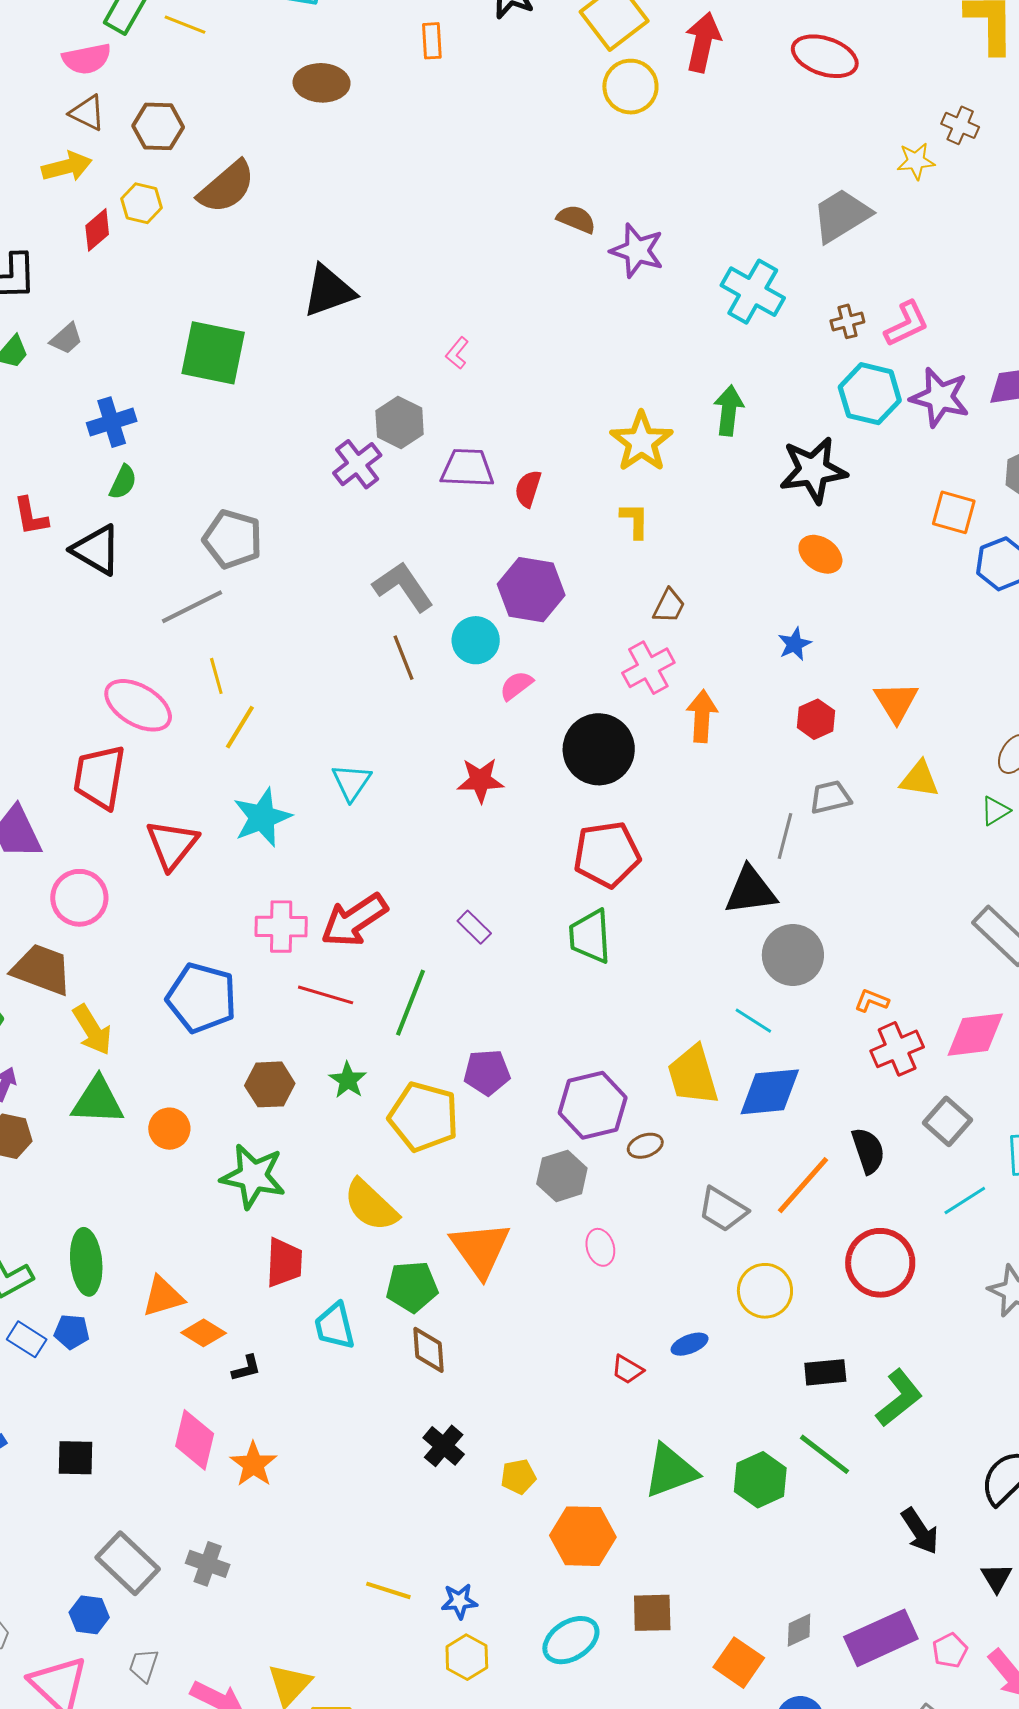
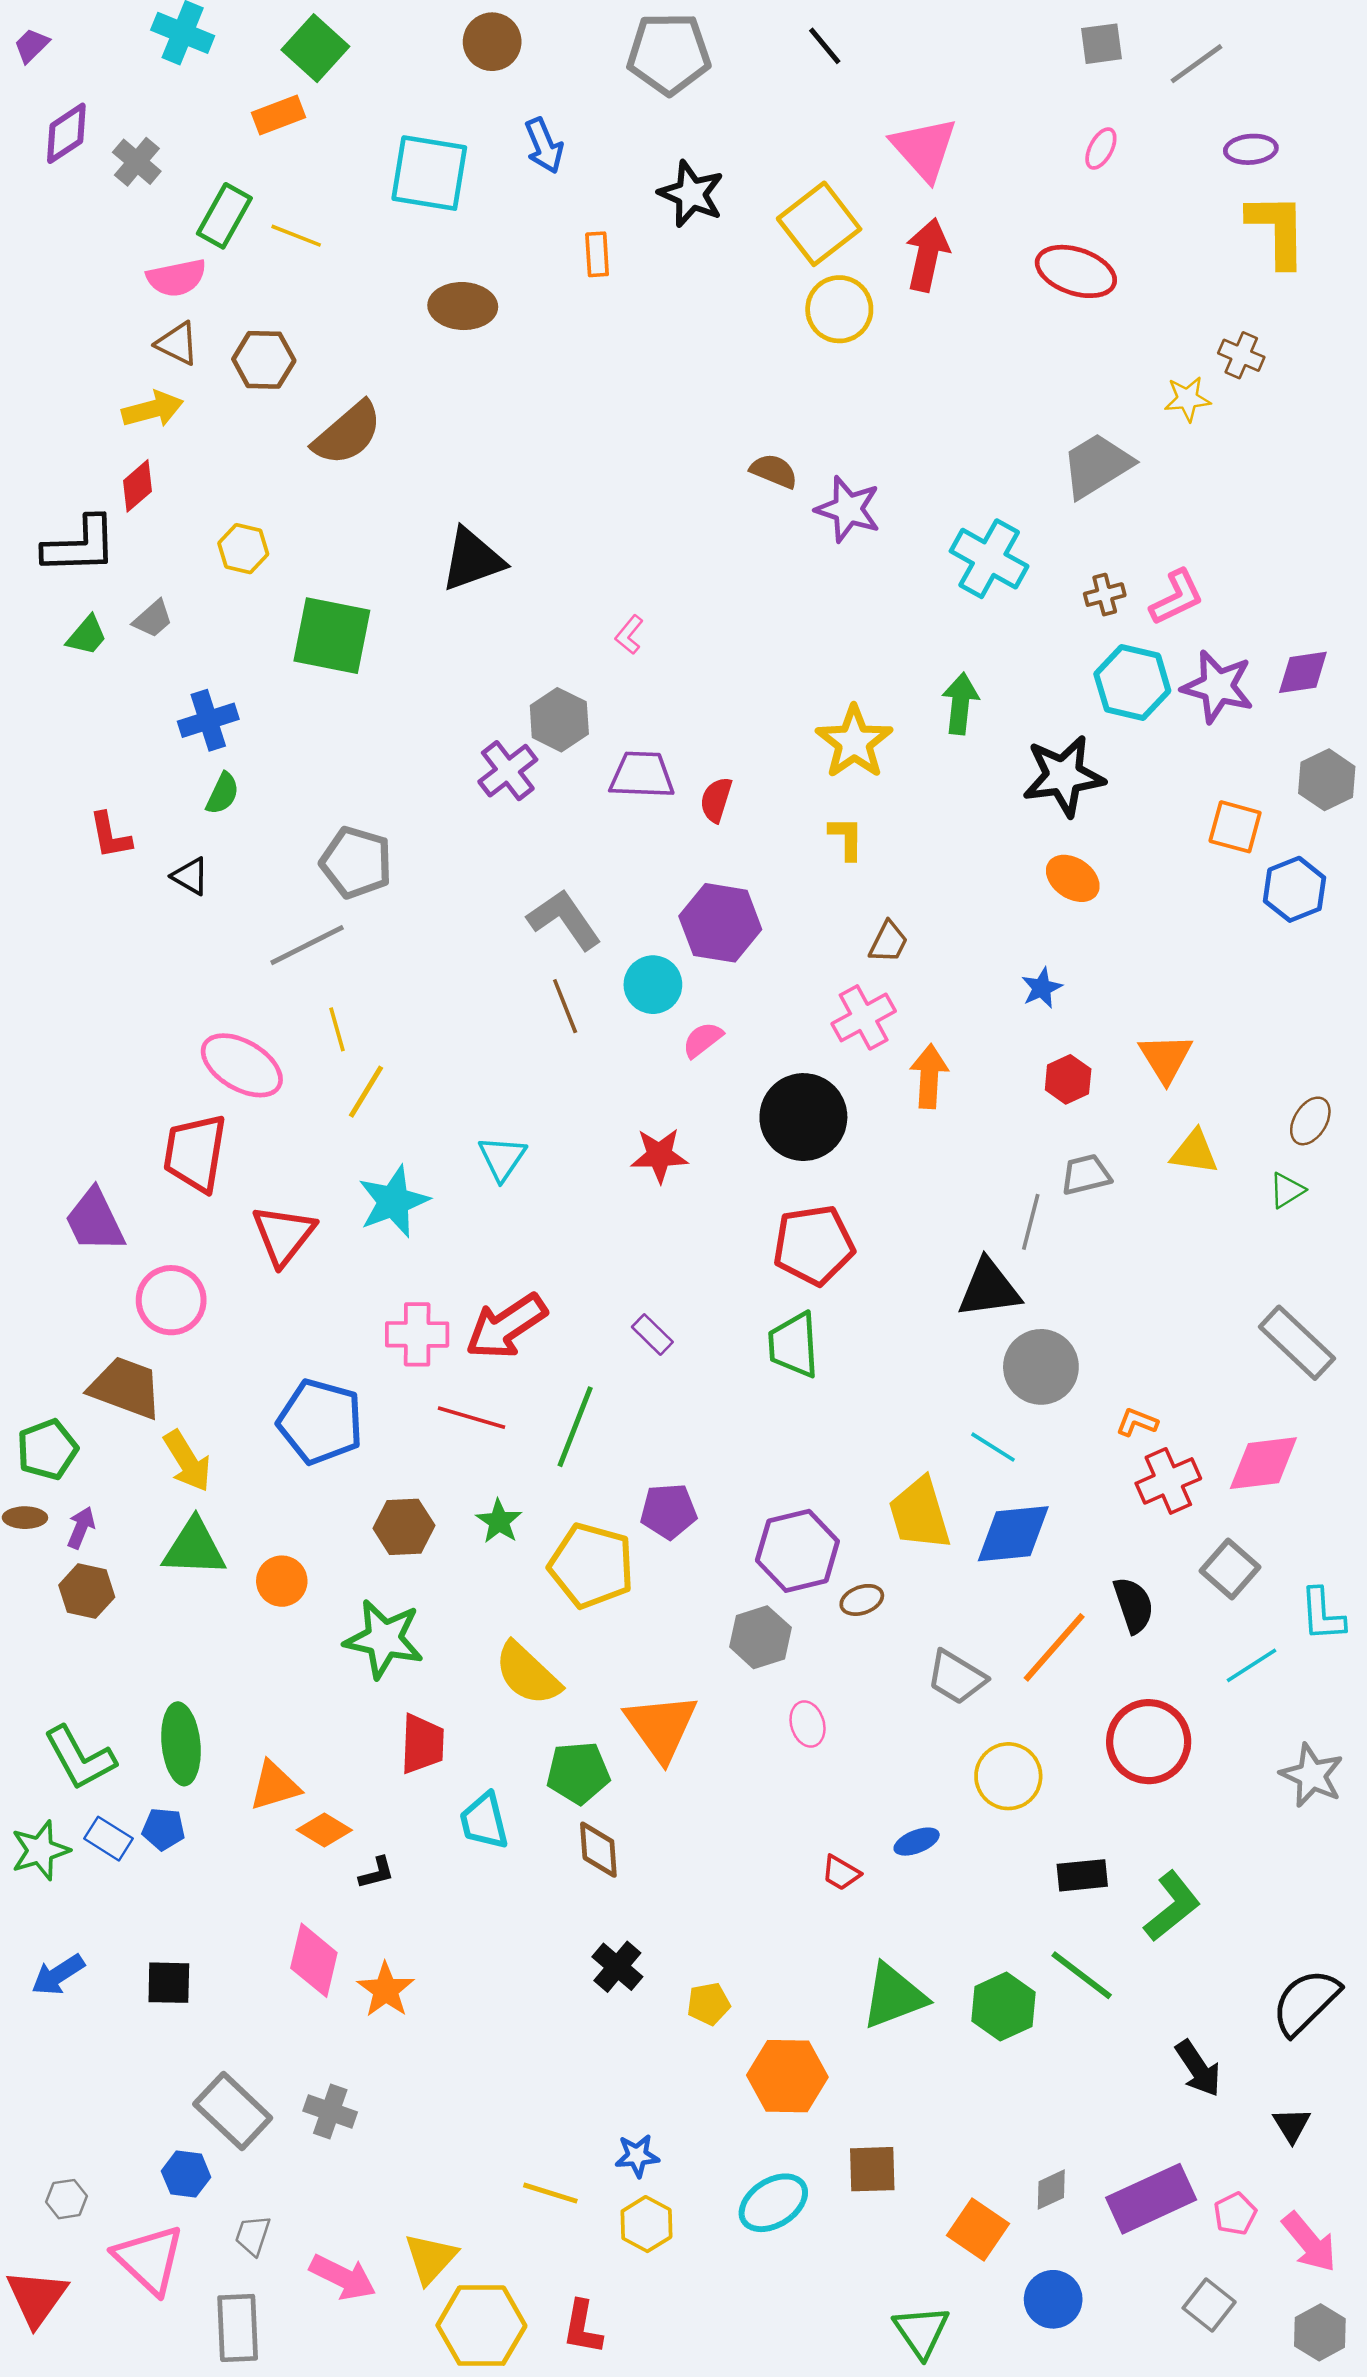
yellow hexagon: (141, 203) -> (243, 549), moved
red diamond: (97, 230) -> (138, 486), moved
black triangle: (96, 550) -> (190, 876), size x0.6
yellow line: (388, 1590) -> (550, 2193), moved

